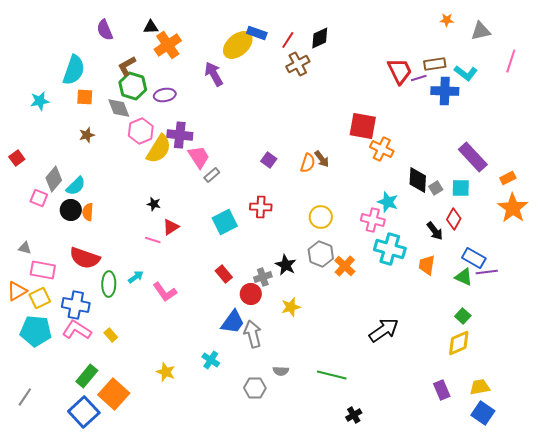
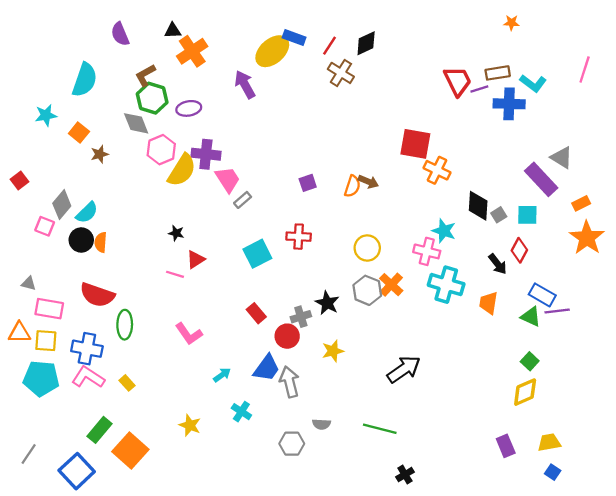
gray triangle: (481, 31) -> (562, 158), moved, turned 45
brown cross: (298, 64) -> (341, 73), turned -30
orange square: (85, 97) -> (79, 132), moved, turned 36
brown arrow: (322, 159) -> (368, 182), turned -30
purple square: (269, 160) -> (308, 183), turned 35
orange cross: (345, 266) -> (391, 285), moved
cyan arrow: (136, 277) -> (222, 375), moved
orange triangle: (17, 291) -> (19, 333), turned 30
yellow square: (40, 298) -> (46, 341), turned 30
black arrow: (384, 330) -> (404, 369), moved
blue square: (84, 412) -> (77, 471), moved
blue square: (483, 413) -> (553, 472), size x0.6

